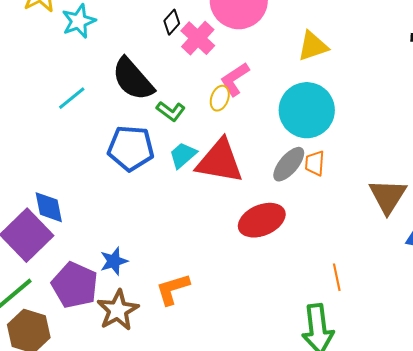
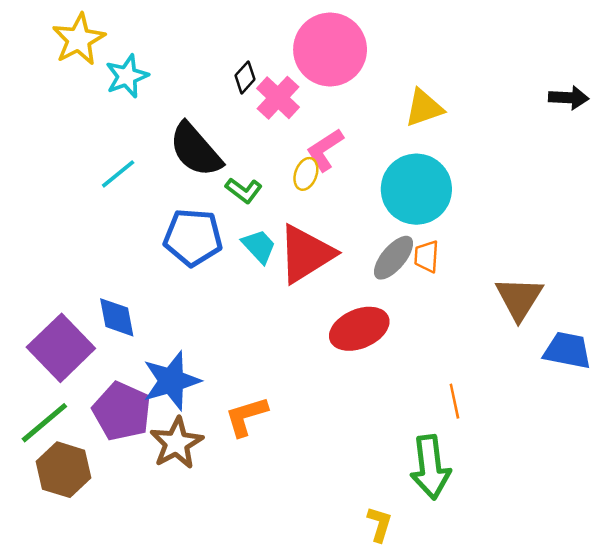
cyan trapezoid: (183, 155) -> (259, 246), turned 88
red triangle: (220, 161) -> (306, 254), turned -42
blue diamond: (49, 207) -> (117, 317), moved
blue star: (114, 261) -> (171, 381), size x1.6

